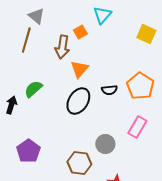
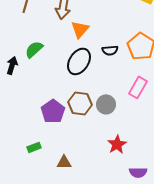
purple pentagon: (28, 151) -> (53, 111), moved
brown hexagon: (79, 163) -> (80, 103), moved

